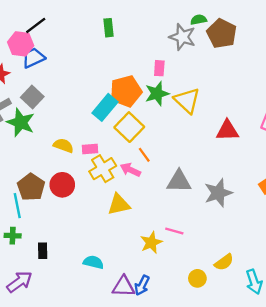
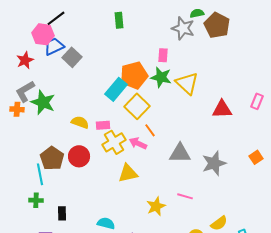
green star: (157, 94) -> (161, 77), turned 30
gray square: (32, 97) -> (72, 57), moved
pink line: (174, 231) -> (185, 196), moved

